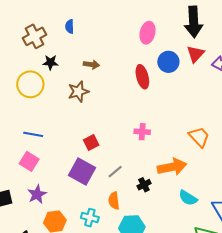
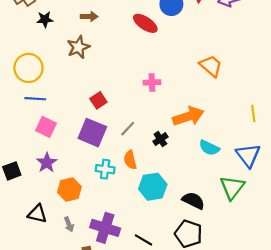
red ellipse: (142, 77) -> (145, 23), turned -35
yellow circle: (30, 84) -> (29, 68), moved
orange trapezoid: (199, 137) -> (211, 66), moved
pink square: (29, 161) -> (46, 127), moved
cyan cross: (90, 218) -> (105, 169), moved

